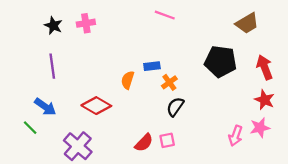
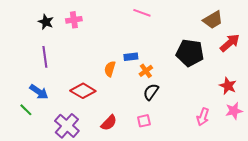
red arrow: (265, 67) -> (230, 43), moved, turned 70
pink star: (260, 128) -> (234, 111), moved
red semicircle: (144, 143) -> (109, 123), moved

